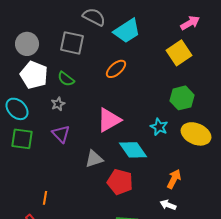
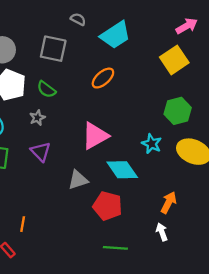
gray semicircle: (94, 17) -> (78, 19), size x0.6
white arrow: (168, 205) -> (162, 232), turned 49

